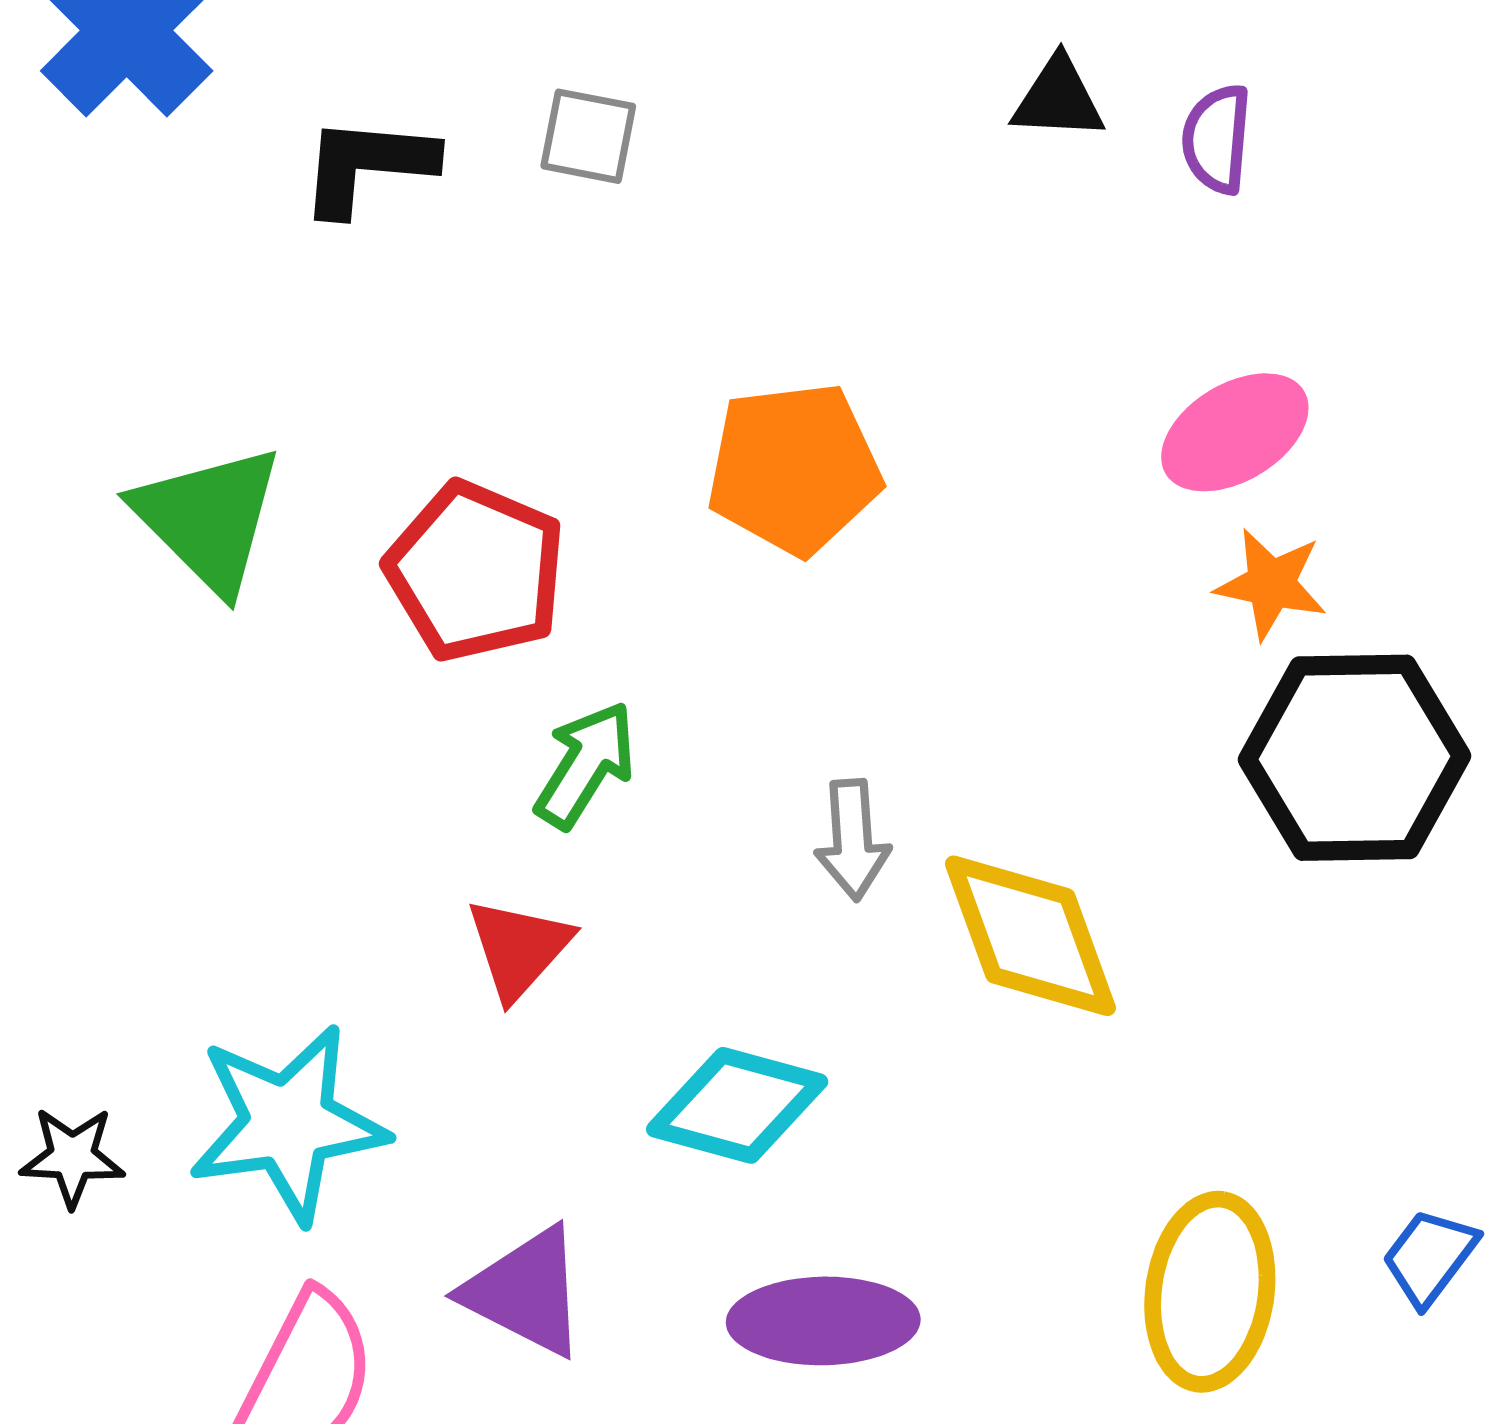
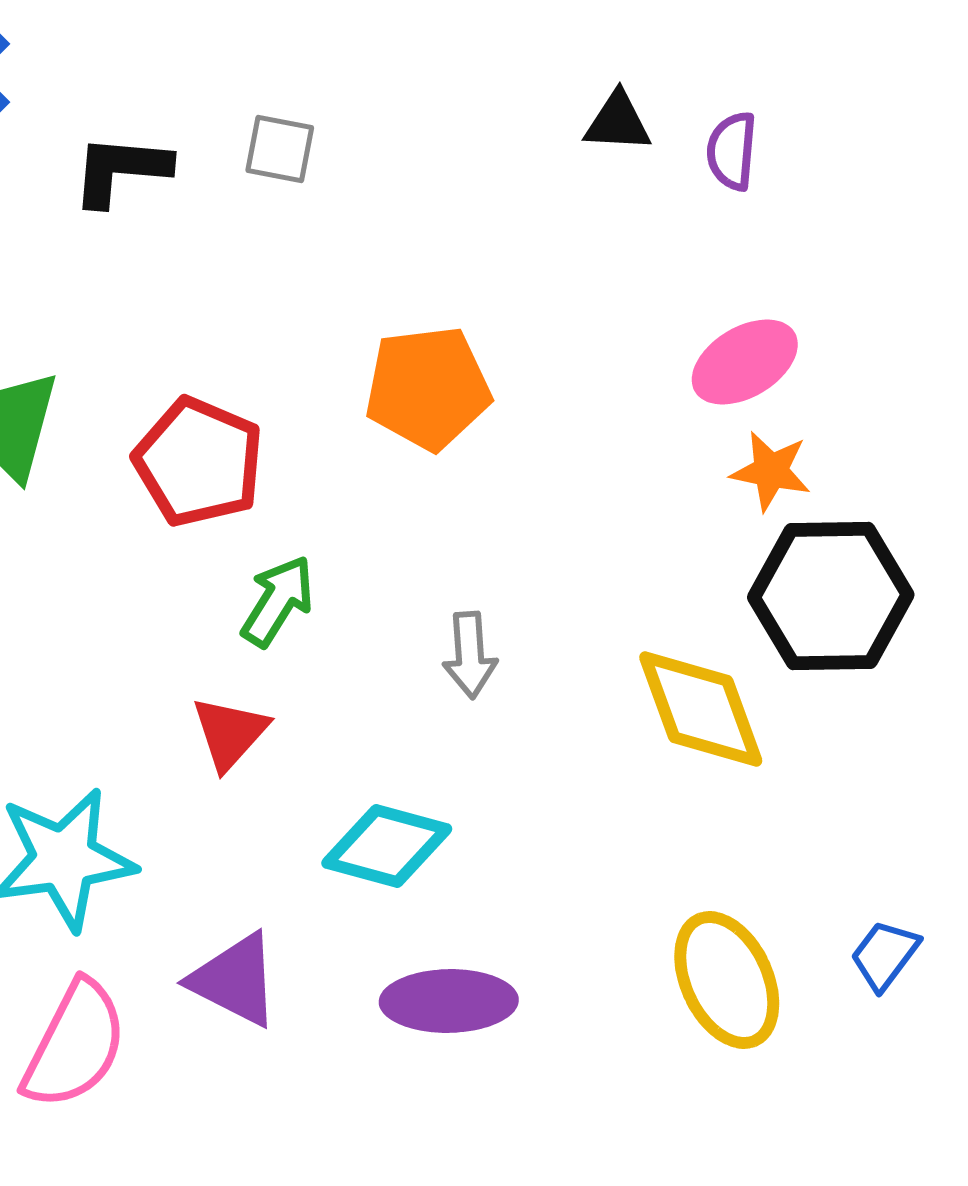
yellow diamond: (1030, 936) -> (701, 709), moved
yellow ellipse: (1210, 1292) -> (727, 980), turned -33

